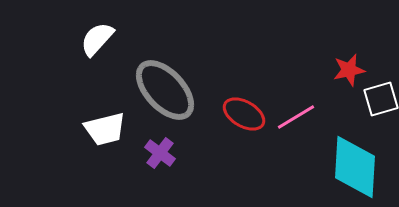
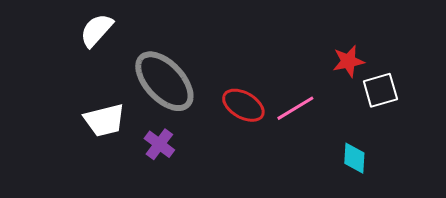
cyan diamond: (355, 167) -> (354, 158), size x0.5

